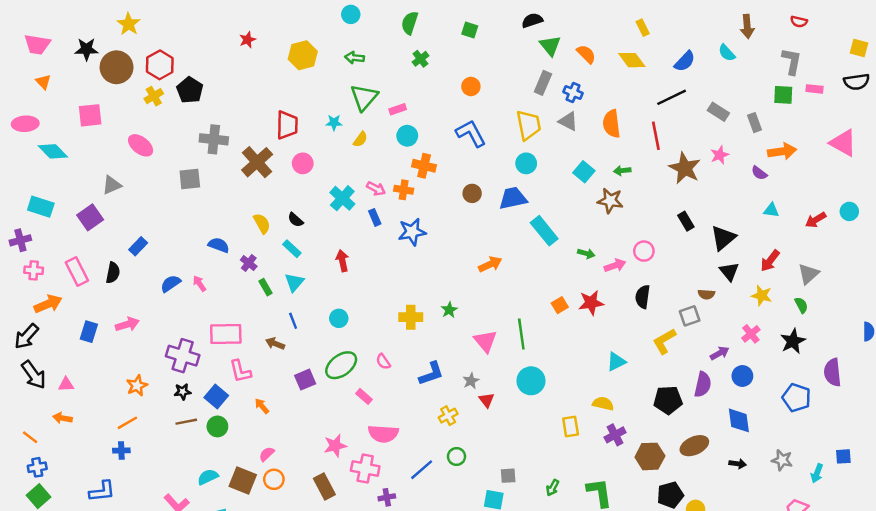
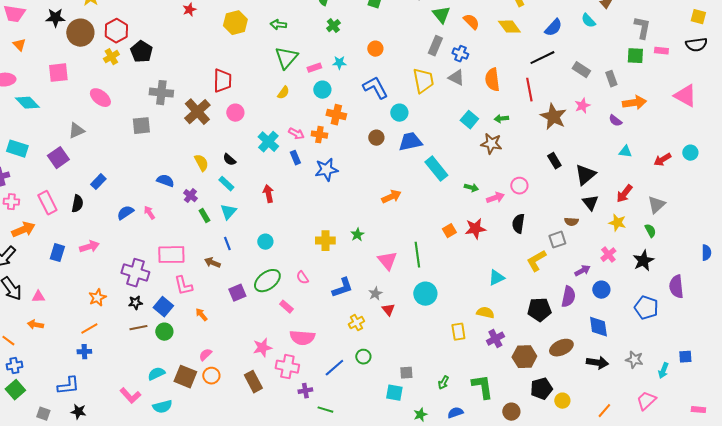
cyan star: (334, 123) -> (339, 63), moved
cyan circle: (526, 163) -> (399, 113), moved
black arrow: (738, 464) -> (597, 363), size x1.5

